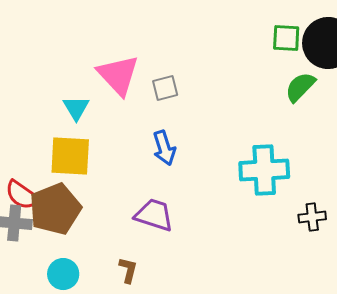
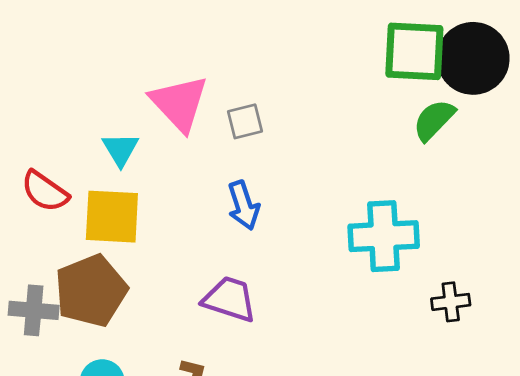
green square: (286, 38) -> (414, 51), size x1.6
red semicircle: (22, 195) -> (45, 191), moved

